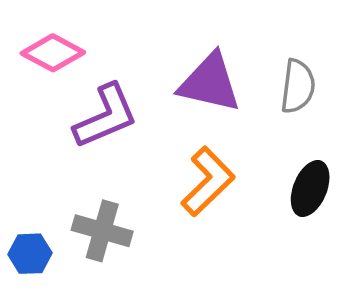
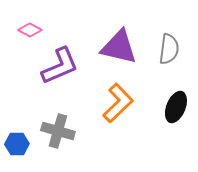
pink diamond: (53, 53) -> (30, 30), size x0.7

